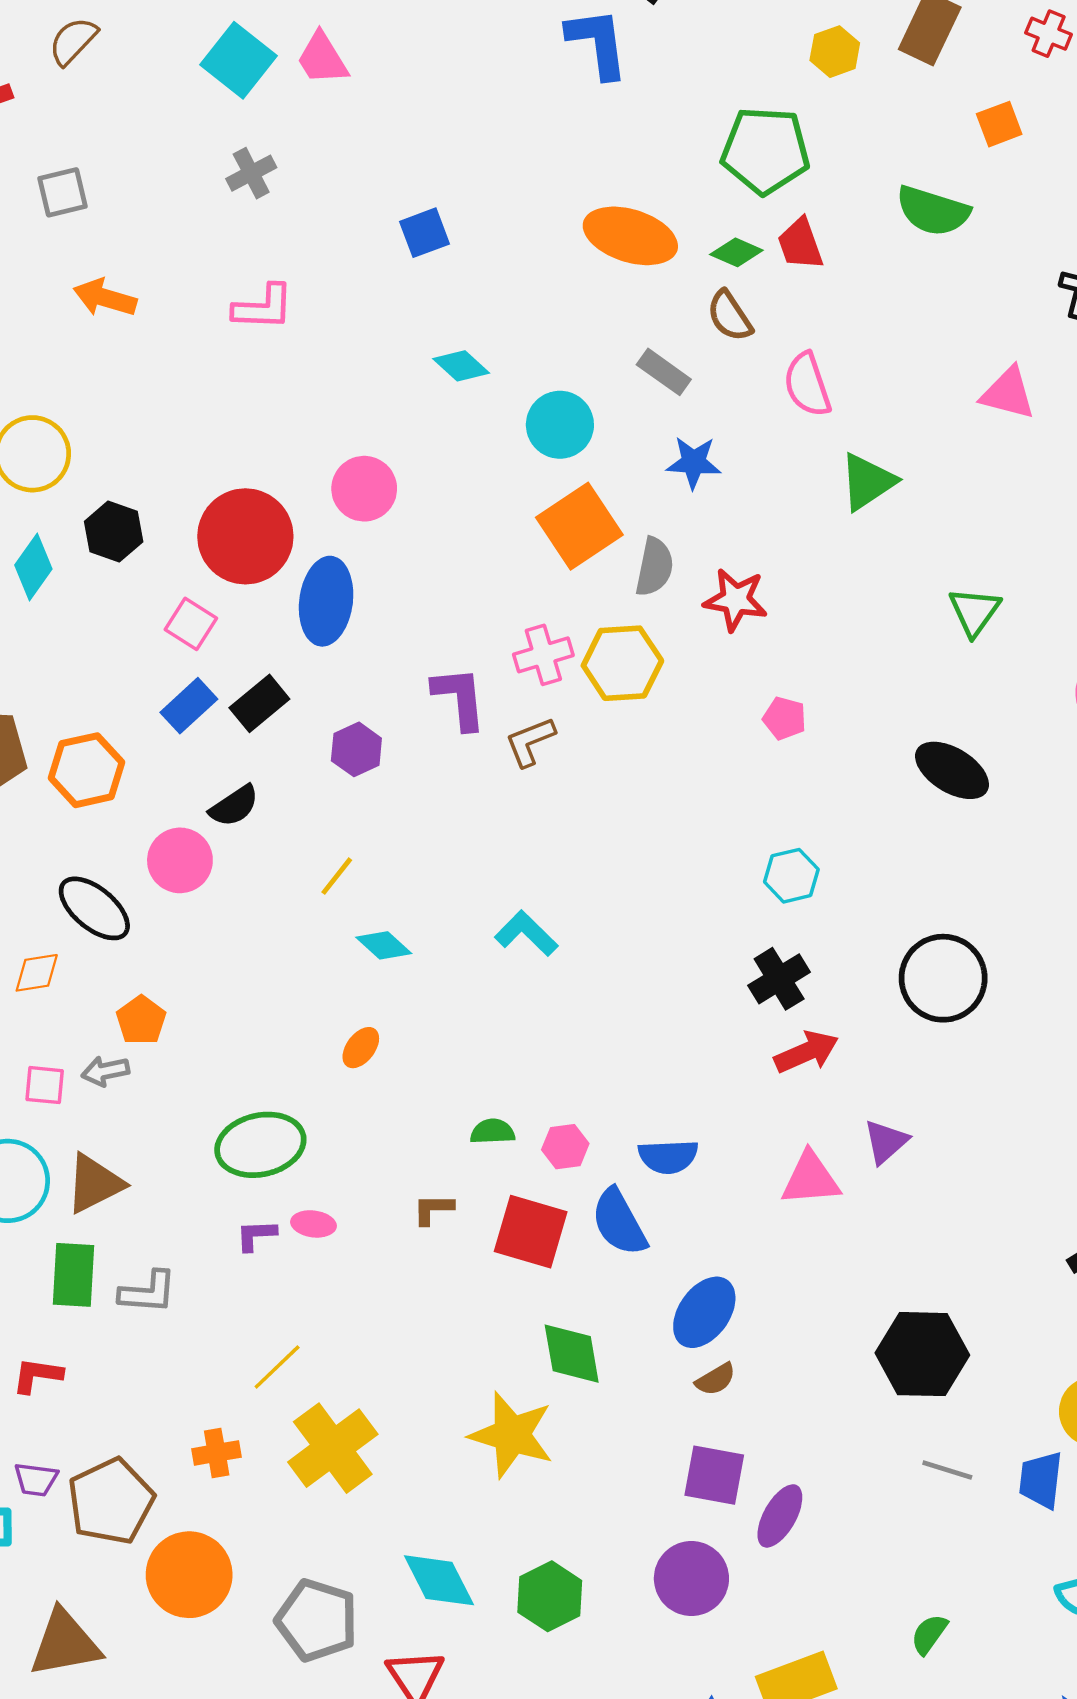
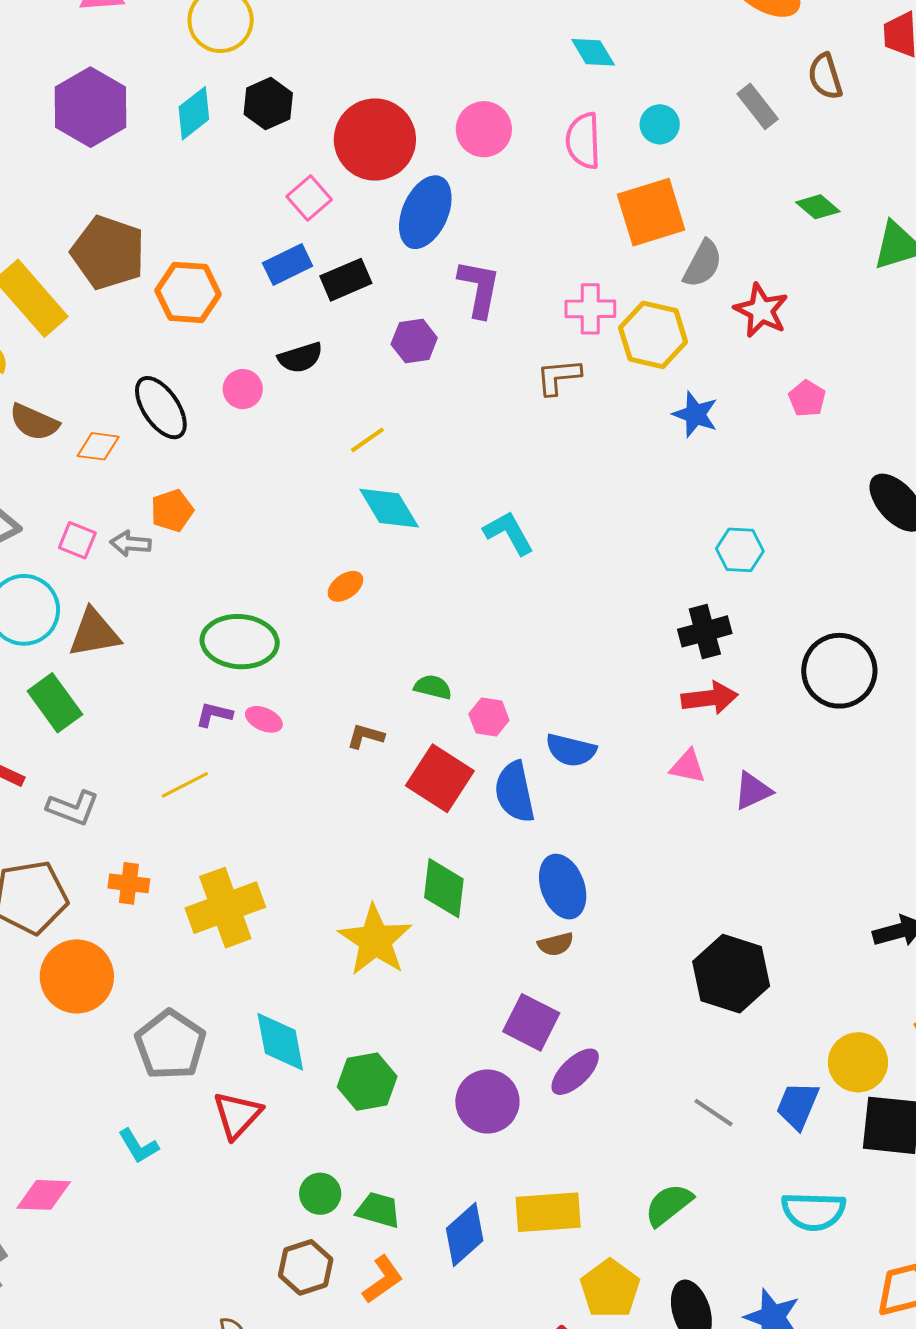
green diamond: (736, 252) -> (818, 207), moved
pink semicircle: (807, 385) -> (583, 141), moved
cyan circle: (560, 425) -> (660, 124), size x0.7
blue star: (694, 462) -> (695, 414), moved
purple L-shape: (459, 698) -> (479, 288), moved
pink pentagon: (784, 718) -> (807, 398), moved
pink circle: (180, 860) -> (243, 389), size x0.7
cyan diamond: (384, 945) -> (389, 508), size x1.4
pink triangle: (810, 1179) -> (688, 766), moved, size x0.7
green rectangle: (74, 1275) -> (55, 703), turned -56
gray L-shape: (148, 1292) -> (73, 808), moved
blue ellipse: (704, 1312) -> (563, 887), turned -72
yellow line: (277, 1367) -> (185, 785), moved
gray line: (947, 1470) -> (713, 1113), moved
green semicircle: (929, 1634) -> (669, 1205), size x1.4

